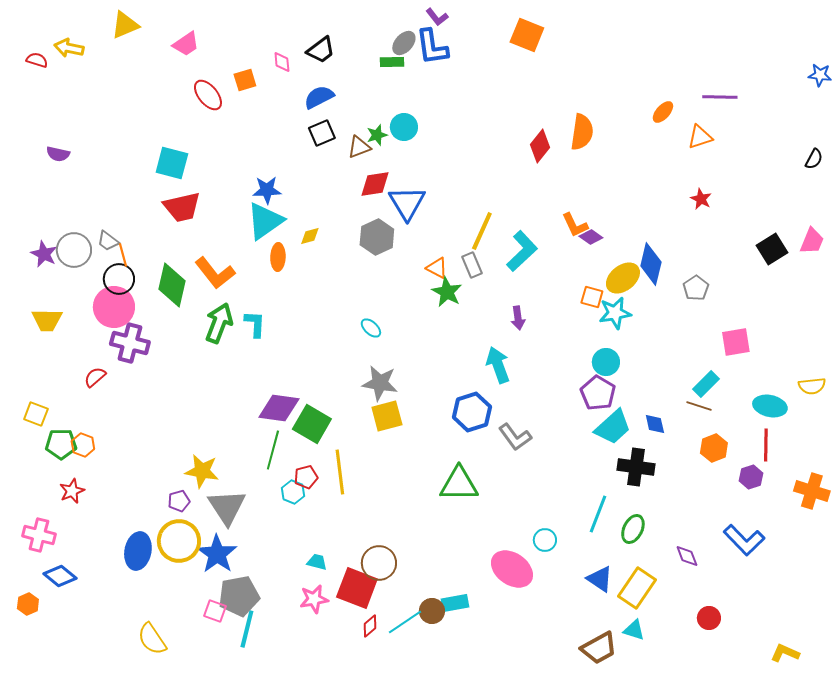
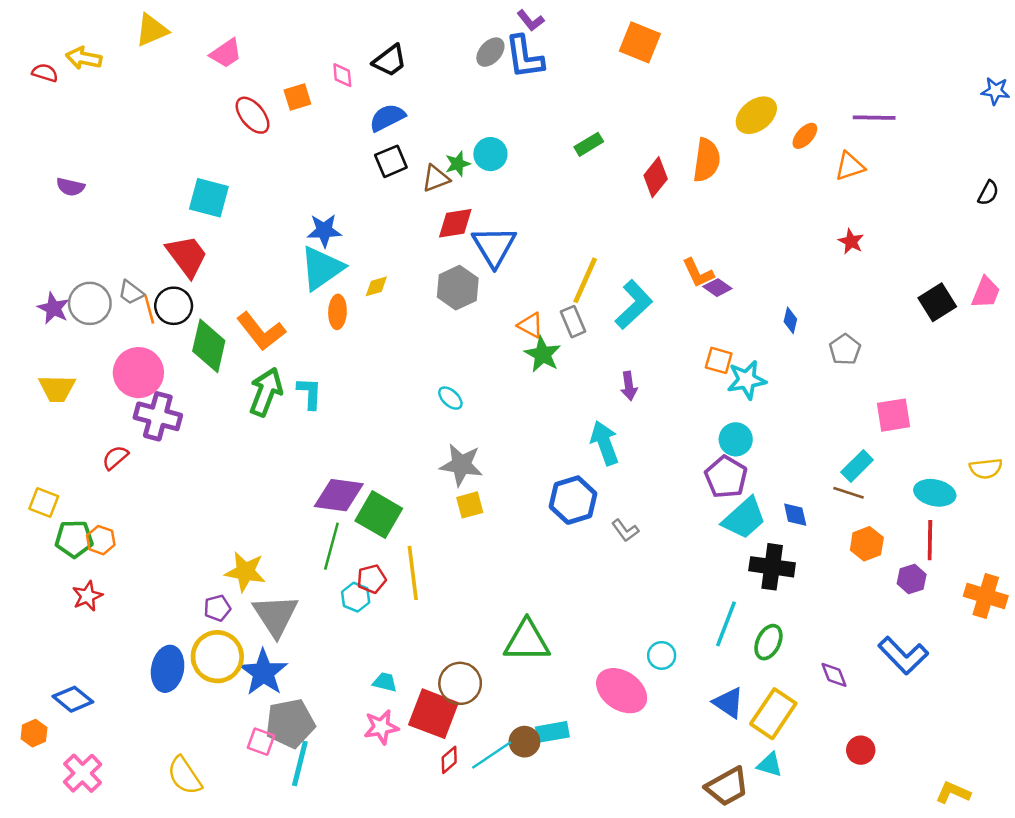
green rectangle: (392, 62) -> (589, 144), moved, turned -30
red trapezoid: (182, 207) -> (187, 256), moved, turned -114
blue diamond: (651, 264) -> (790, 320), size x0.5
yellow ellipse: (623, 278) -> (756, 115), moved
black circle: (119, 279) -> (174, 306), moved
yellow square: (387, 416) -> (470, 505), size x0.7
gray L-shape: (515, 437) -> (625, 530), size x0.7
green triangle: (459, 484) -> (527, 641), moved
pink cross: (39, 535) -> (83, 773), moved, turned 32

